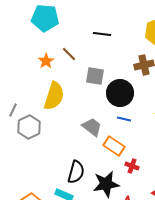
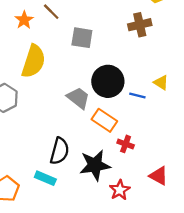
black circle: (120, 93) -> (108, 81), moved
blue line: (124, 119) -> (137, 96), moved

